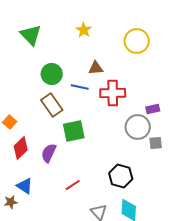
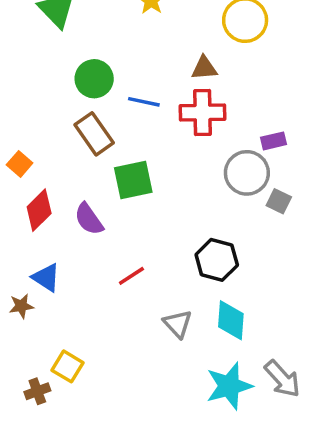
brown triangle: (96, 68) -> (204, 68), moved
gray square: (156, 143) -> (279, 201), turned 32
purple semicircle: (49, 153) -> (89, 219), turned -60

